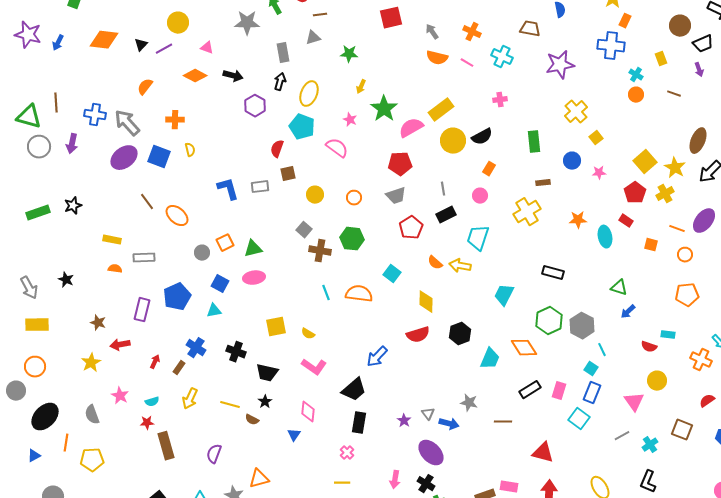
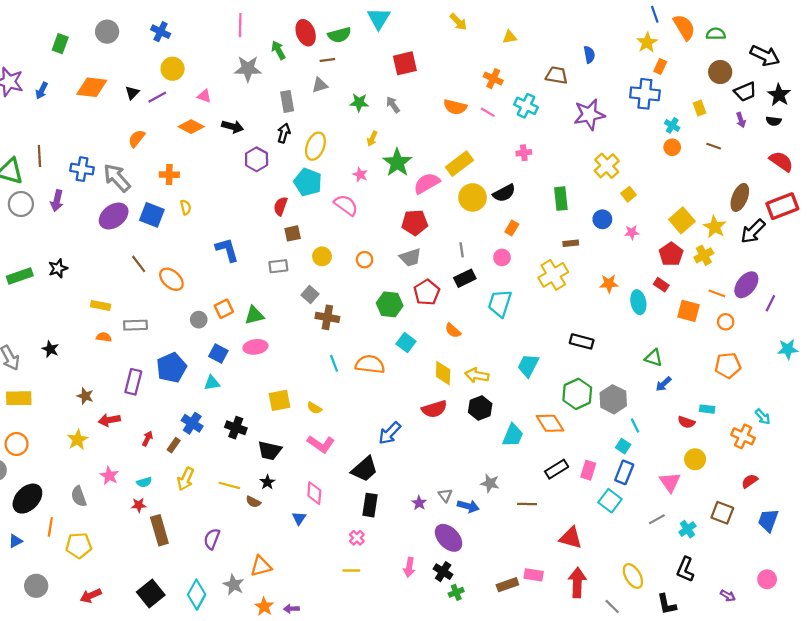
gray arrow: (432, 32) -> (393, 105), moved
gray rectangle: (260, 187) -> (278, 266), moved
green hexagon: (352, 239) -> (390, 304), moved
orange square: (651, 245) -> (689, 311), size x1.5
yellow arrow: (460, 266) -> (477, 375), moved

